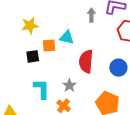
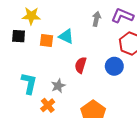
black square: (33, 56) -> (19, 36), moved
red semicircle: (86, 61) -> (81, 65), size x0.7
blue circle: (118, 68) -> (114, 66), moved

